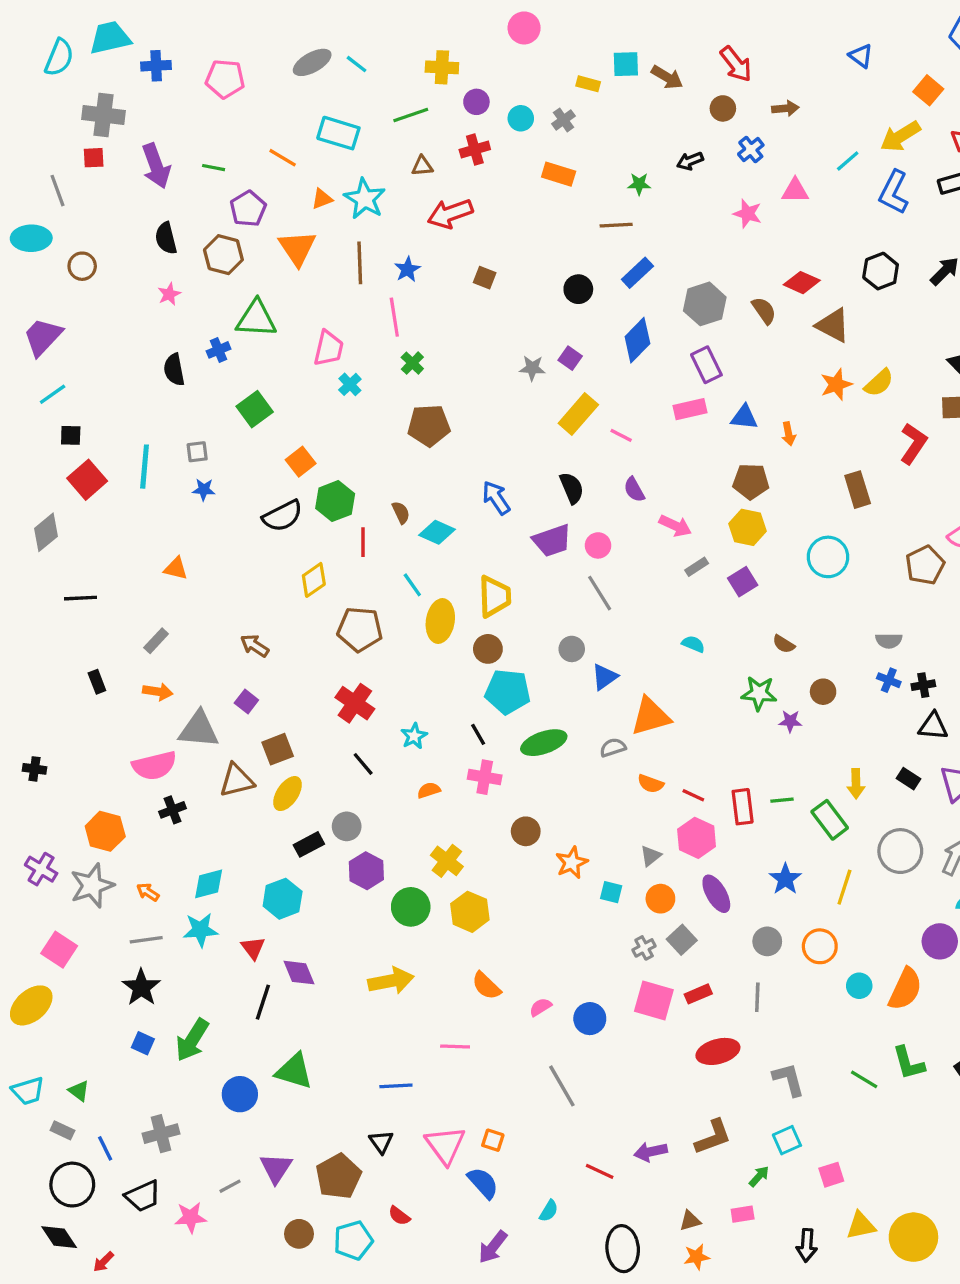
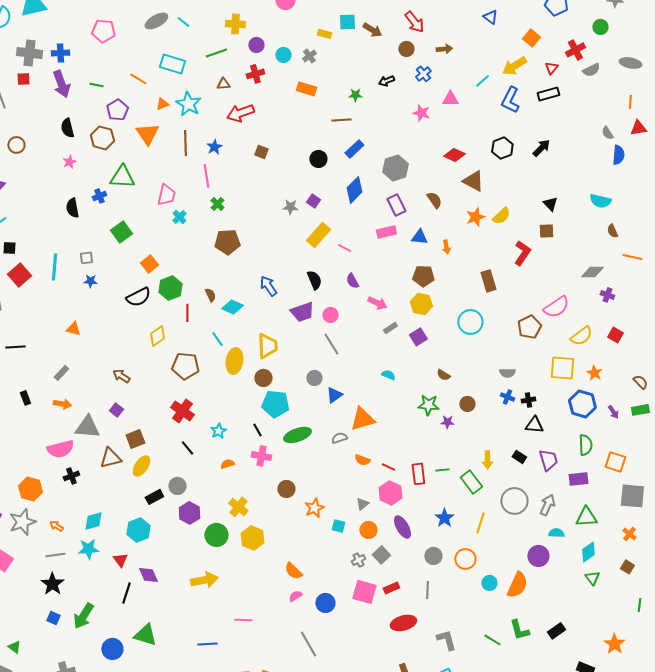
blue cross: (156, 66) -> (60, 53), moved
brown semicircle: (764, 311) -> (434, 200), moved
orange semicircle: (486, 986) -> (293, 571), moved

